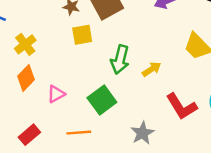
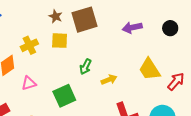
yellow cross: (25, 44) -> (29, 45), moved
green arrow: (120, 60) -> (86, 67), size x0.7

